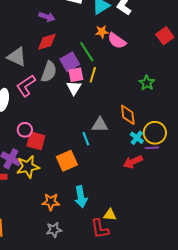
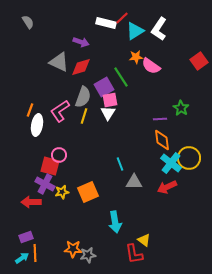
gray triangle: (17, 57) -> (59, 62), moved
yellow line: (93, 75) -> (84, 116), moved
gray triangle: (100, 125) -> (134, 182), moved
cyan cross: (137, 138) -> (171, 163), size x1.5
red square: (36, 141) -> (50, 166), moved
purple line: (152, 148) -> (160, 119), moved
orange square: (67, 161) -> (88, 192), moved
yellow star: (28, 167) -> (62, 192), size x0.6
orange star: (51, 202) -> (73, 249), moved
yellow triangle: (110, 215) -> (144, 240), turned 32

